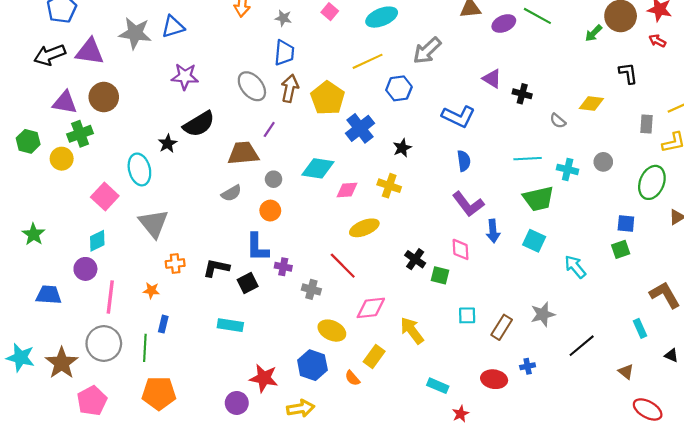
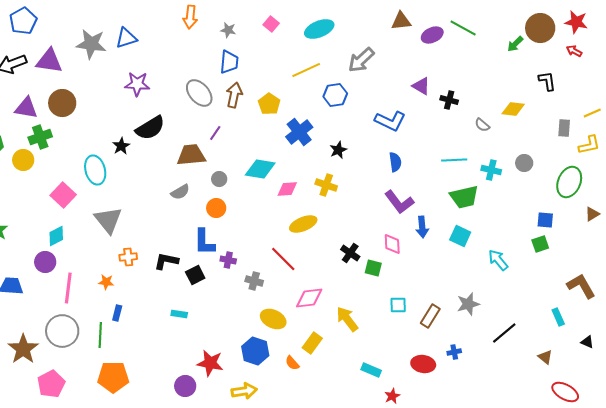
yellow pentagon: (328, 98) -> (269, 104), size x0.7
cyan rectangle: (230, 325) -> (179, 314), size x0.7

